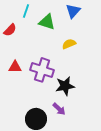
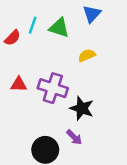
cyan line: (26, 11) -> (33, 25), moved
black star: (65, 86) -> (82, 108), turned 30

